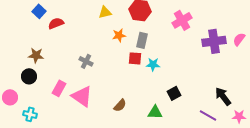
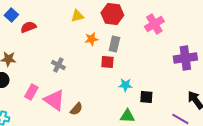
purple cross: (214, 41) -> (185, 58), moved
cyan star: (153, 64) -> (125, 85), moved
black square: (174, 93) -> (146, 97), turned 32
brown semicircle: (120, 105) -> (76, 109), moved

